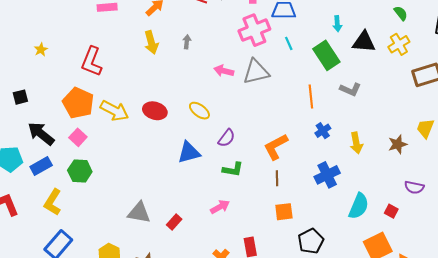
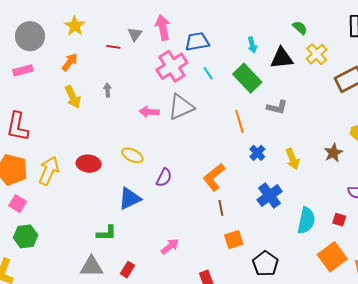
green semicircle: (401, 13) -> (300, 28), moved
yellow arrow: (114, 111) -> (49, 171), turned -84
green L-shape: (233, 169) -> (107, 233), moved

